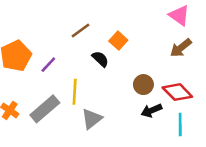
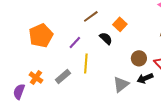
purple line: (48, 65) -> (75, 42), moved
gray rectangle: (45, 109) -> (63, 76), size x0.7
gray triangle: (92, 119) -> (121, 84), moved

